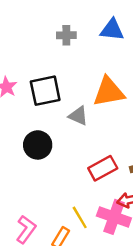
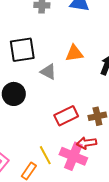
orange triangle: (109, 92) -> (74, 53), size x0.7

